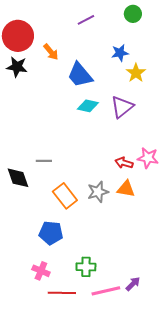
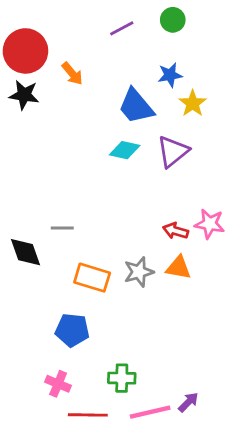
green circle: (133, 14) -> (173, 20), moved
blue trapezoid: (80, 75) -> (136, 106), moved
orange rectangle: (65, 196) -> (92, 278), turned -35

